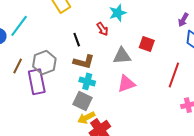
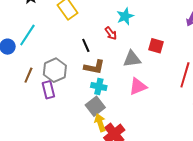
purple rectangle: (37, 82) -> (48, 90), size x0.7
gray square: (83, 101) -> (95, 106), turned 30
yellow arrow: (86, 118) -> (100, 123), turned 102

